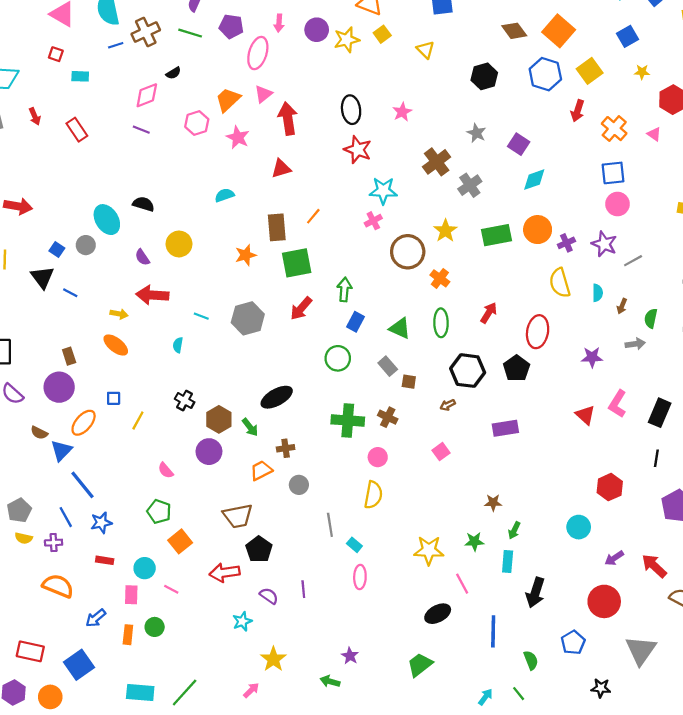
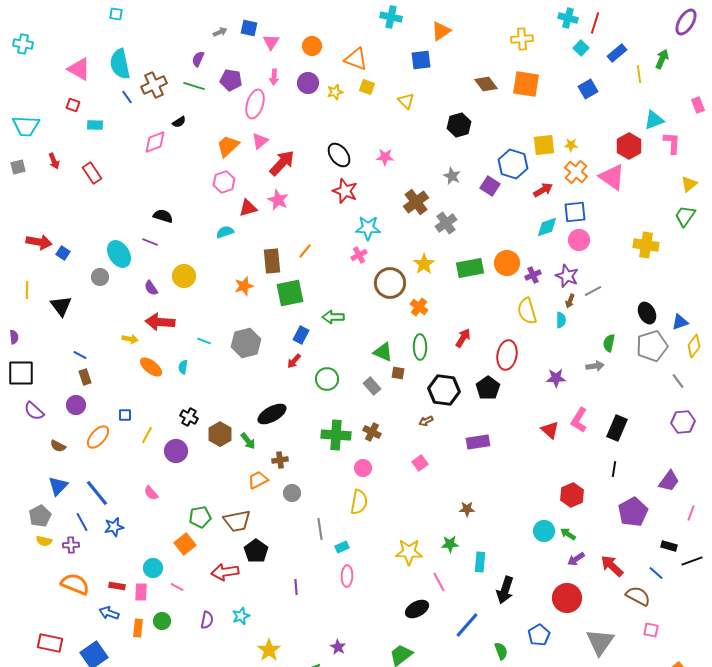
orange square: (559, 31) -> (526, 84), turned -32
yellow square: (382, 34) -> (367, 87), turned -35
yellow star: (347, 40) -> (335, 92), size x0.7
blue line: (116, 45) -> (127, 97), turned 72
yellow square: (590, 71) -> (544, 145), moved, turned 30
yellow star: (642, 72) -> (571, 145), moved
blue hexagon: (545, 74) -> (513, 164), moved
black ellipse: (351, 110) -> (339, 155), turned -30
red arrow: (578, 111) -> (543, 190), moved, turned -138
pink star: (402, 112) -> (385, 157), turned 30
red arrow: (288, 119) -> (282, 163), turned 52
pink hexagon: (197, 123) -> (224, 182), moved
purple line: (141, 130) -> (150, 242), moved
pink triangle: (654, 134) -> (612, 177), size x2.0
pink star: (238, 137) -> (278, 200), moved
red triangle: (281, 168) -> (248, 208), moved
cyan diamond: (534, 180) -> (547, 227), moved
black semicircle: (143, 204) -> (163, 216), moved
blue square: (57, 250) -> (63, 253), moved
green arrow: (344, 289) -> (333, 317), turned -95
blue line: (70, 293) -> (80, 355), moved
brown arrow: (622, 306) -> (570, 301), moved
red arrow: (301, 308) -> (294, 361), moved, size x0.7
blue rectangle: (356, 322) -> (301, 335), moved
orange ellipse: (116, 345) -> (151, 367), moved
brown square: (409, 382) -> (398, 373), moved
purple circle: (59, 387) -> (76, 405), size x0.7
blue triangle: (61, 450) -> (58, 486), moved
purple circle: (209, 452) -> (176, 451), moved
pink semicircle: (166, 470) -> (151, 493), moved
green pentagon: (159, 512) -> (200, 517), moved, turned -30
green arrow: (514, 530) -> (568, 534), moved, turned 98
cyan rectangle: (354, 545) -> (342, 547), turned -64
red rectangle: (105, 560) -> (117, 586), moved
purple semicircle: (269, 596) -> (207, 620), moved, turned 66
blue arrow: (96, 618) -> (109, 613), turned 60
blue line: (493, 631) -> (467, 625), turned 40

